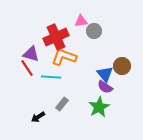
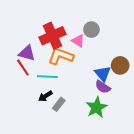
pink triangle: (81, 21) -> (78, 41), moved, turned 40
black arrow: (38, 117) -> (45, 96), moved

